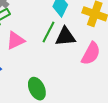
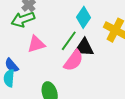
pink semicircle: (91, 54) -> (74, 60), moved

